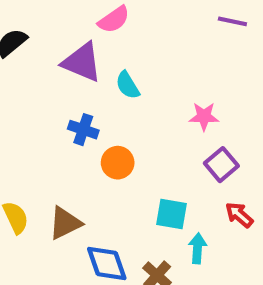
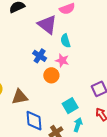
pink star: (204, 116) -> (62, 60), moved
cyan square: (171, 214) -> (70, 106), turned 35

